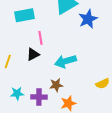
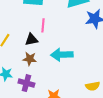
brown star: (56, 85) -> (30, 59), moved

